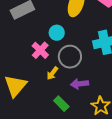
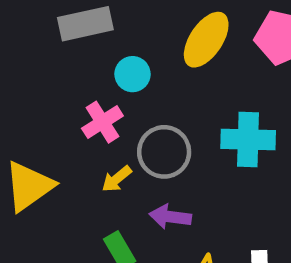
cyan circle: (57, 33) -> (133, 74), moved

